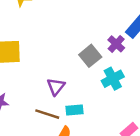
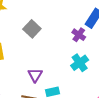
gray square: (90, 56) -> (32, 29), moved

